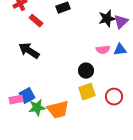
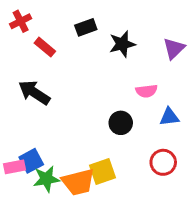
black star: (107, 19) -> (122, 44), moved
blue triangle: (120, 50) -> (169, 117), moved
yellow square: (87, 92) -> (103, 171), moved

